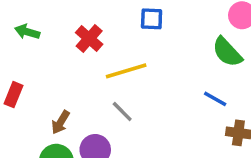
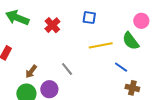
green arrow: (27, 32) -> (17, 18), size x1.6
yellow line: (126, 71) -> (101, 45), moved

